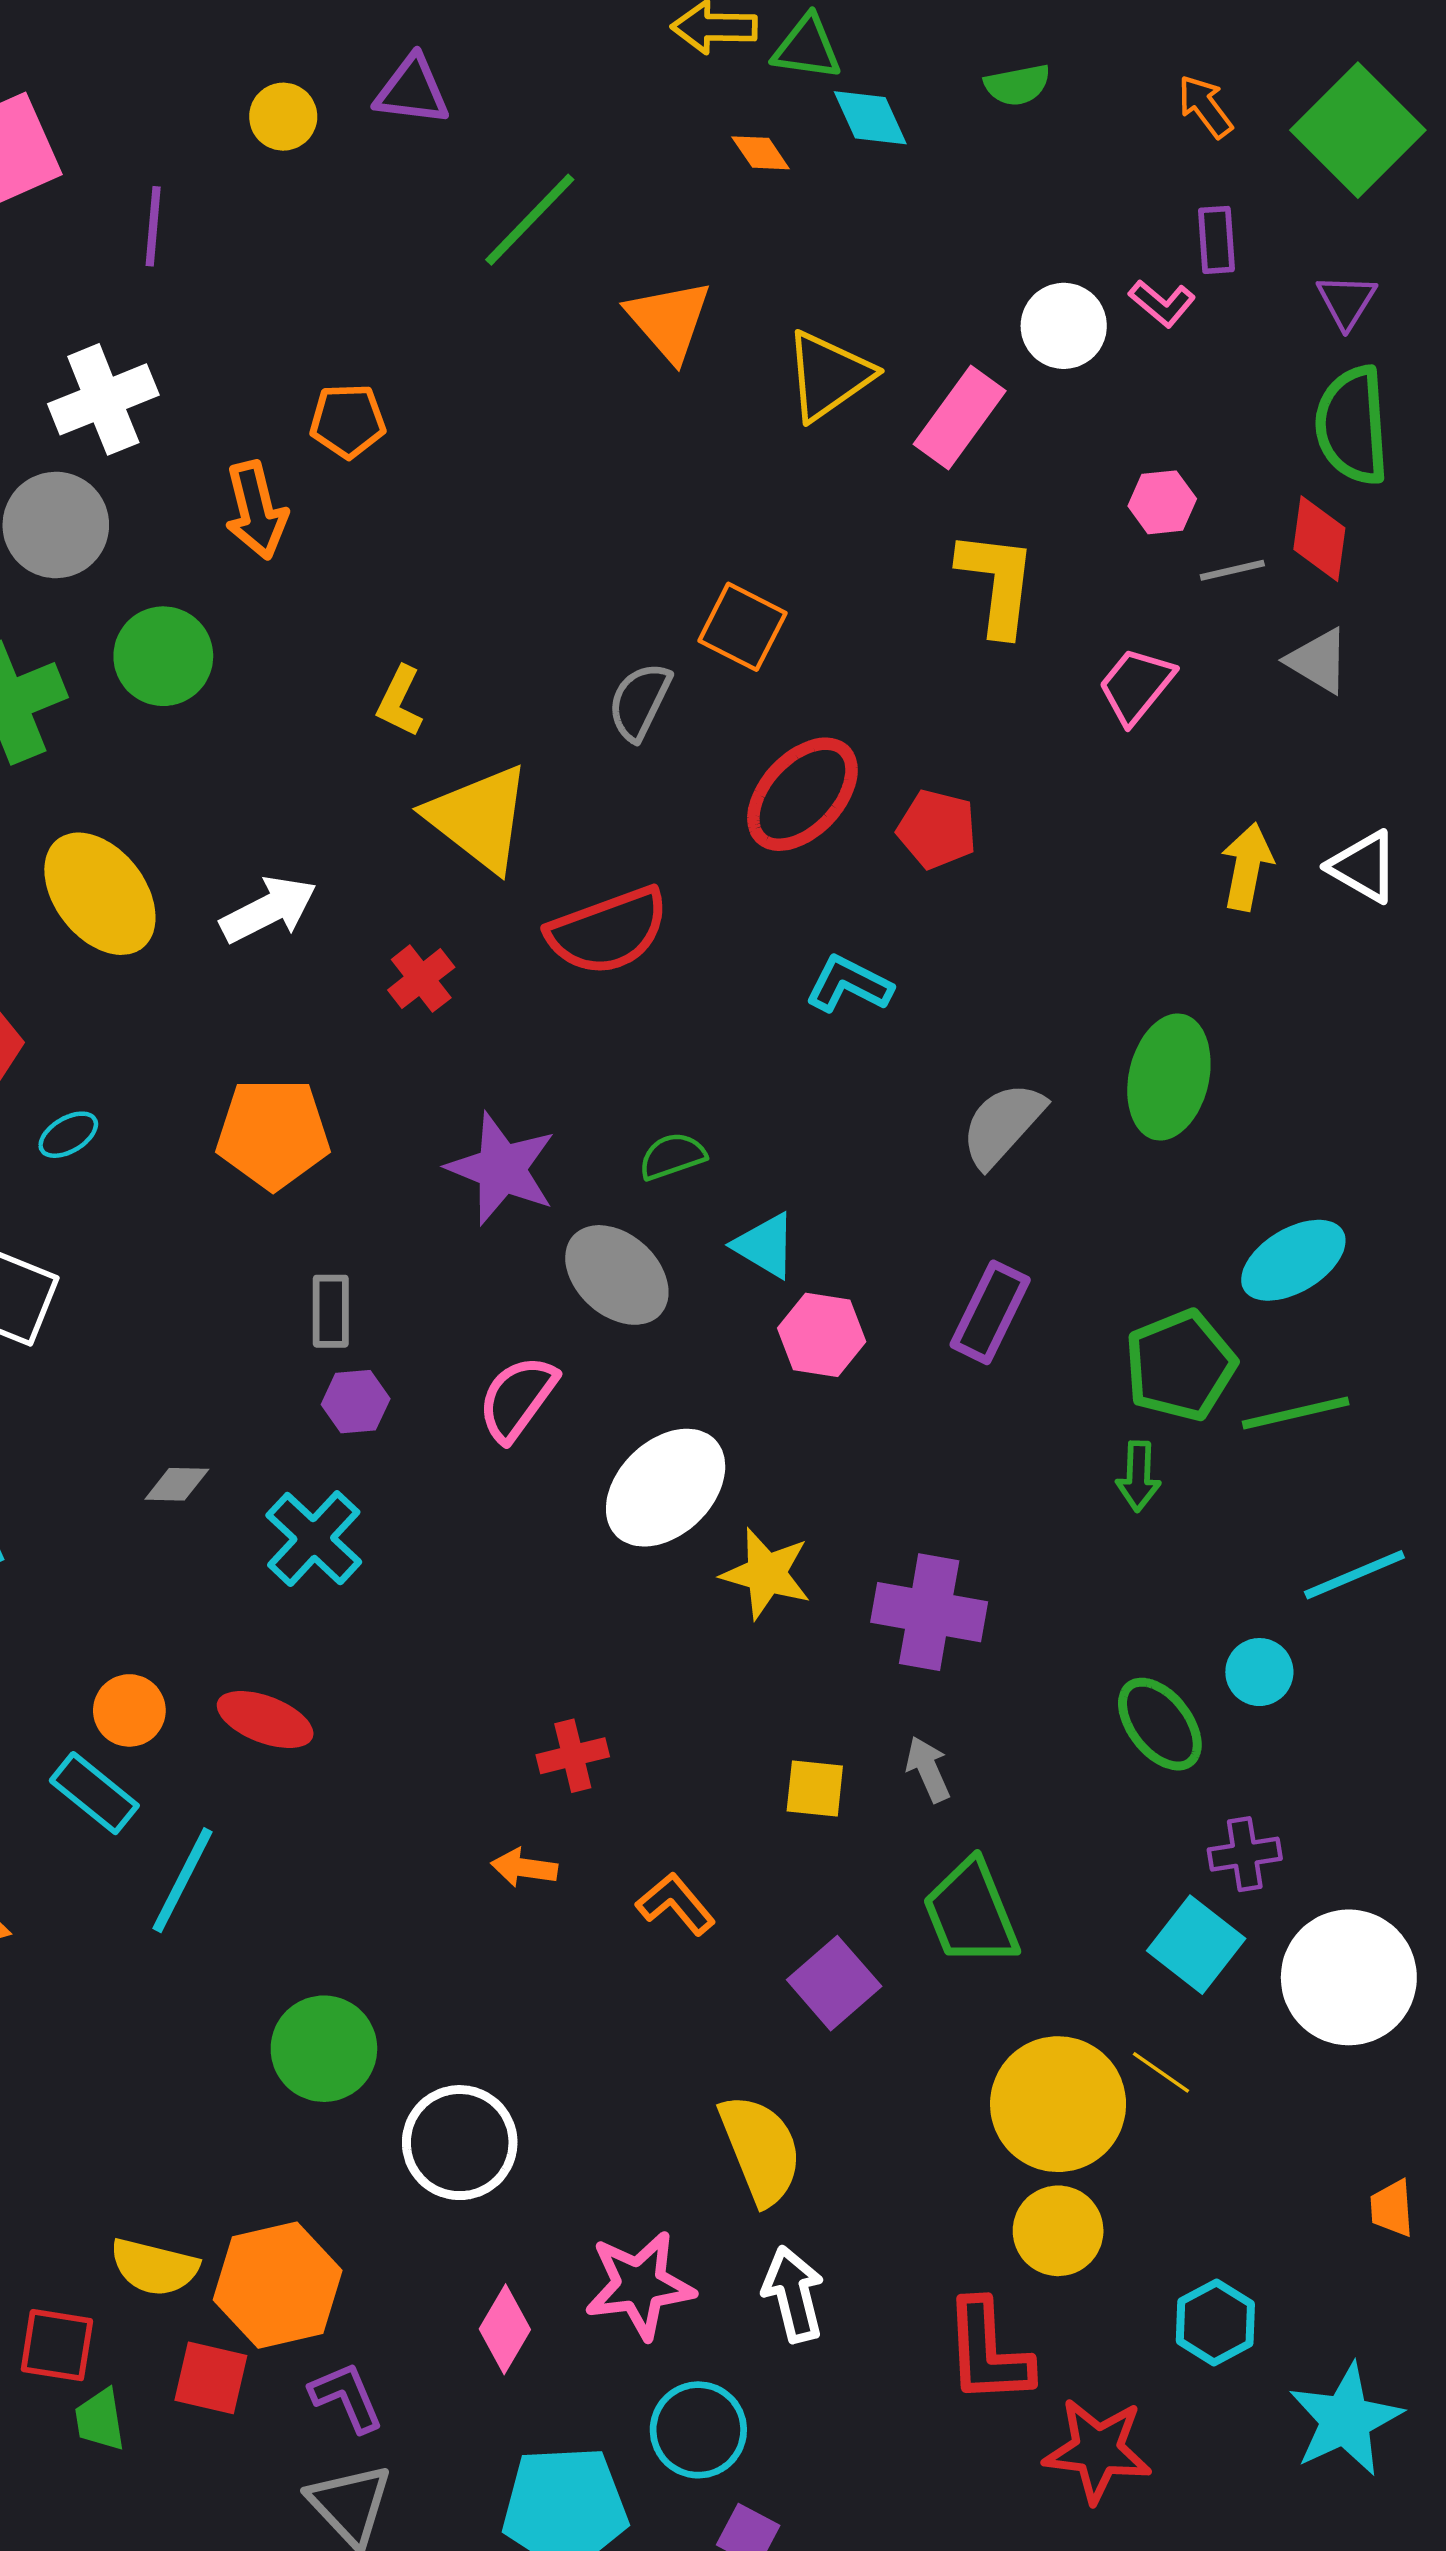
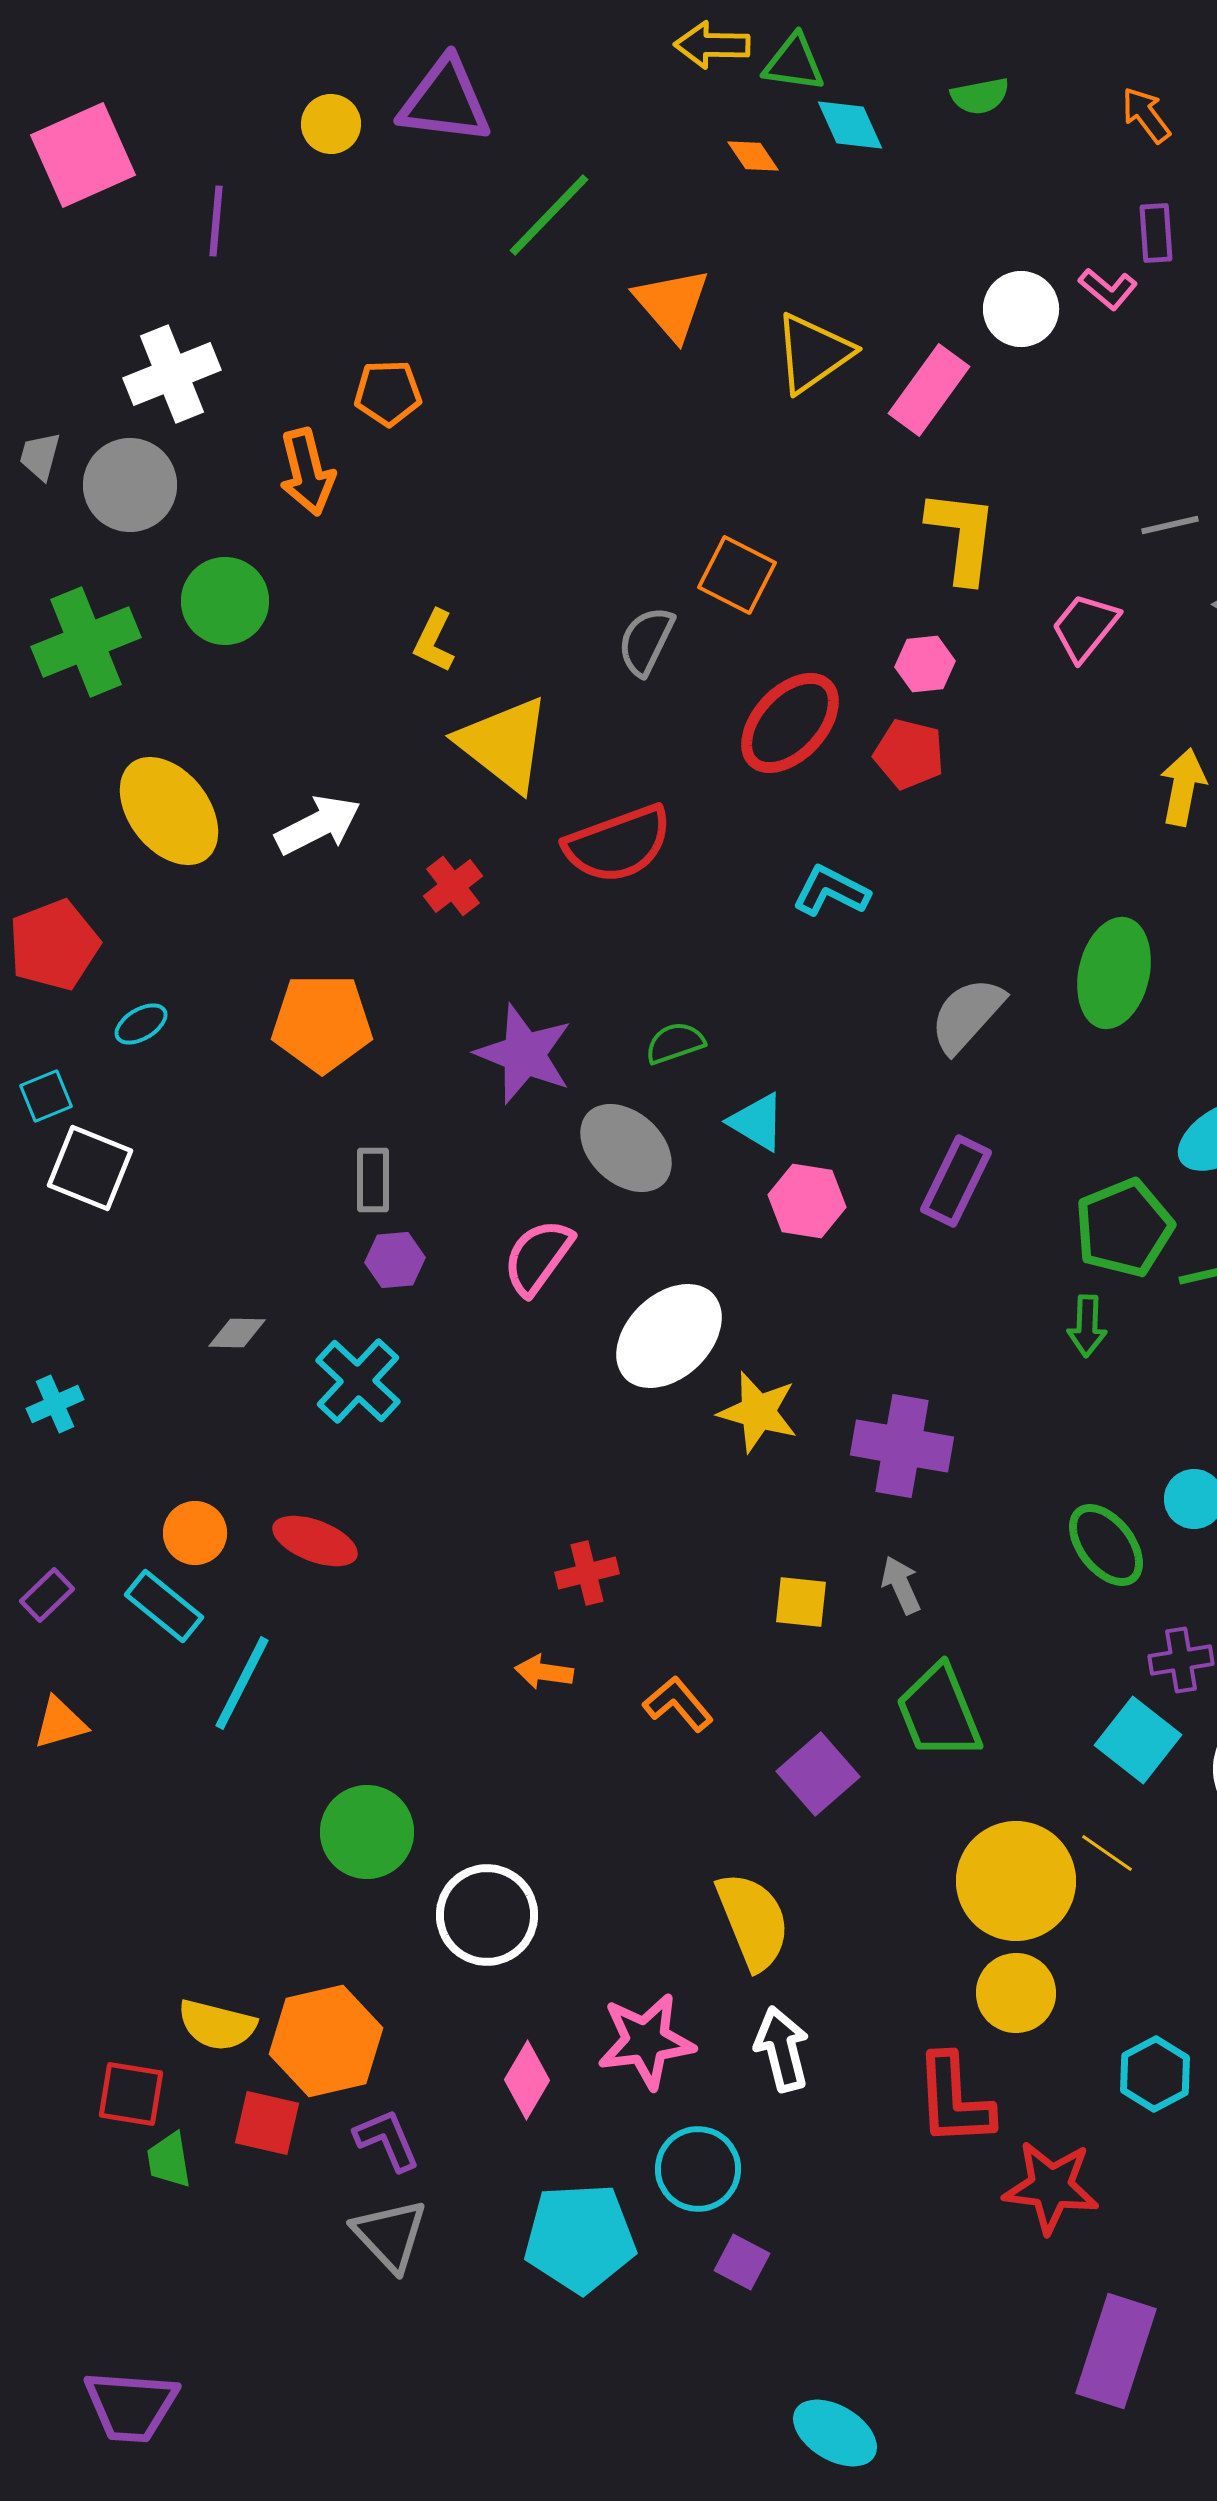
purple triangle: (412, 91) -> (445, 101), size x1.4
pink hexagon: (1162, 502) -> (925, 664), moved

